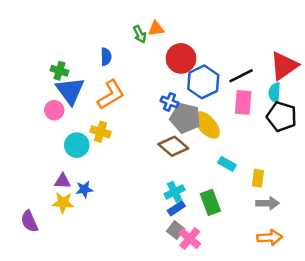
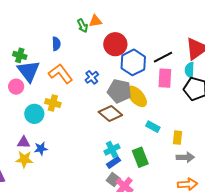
orange L-shape: (111, 95) -> (61, 74), turned -95
blue cross: (170, 102) -> (92, 77), moved, turned 32

